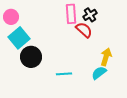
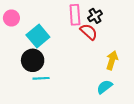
cyan square: (19, 38) -> (38, 36), moved
cyan semicircle: (99, 73) -> (105, 87), moved
cyan line: (64, 74) -> (41, 78), moved

